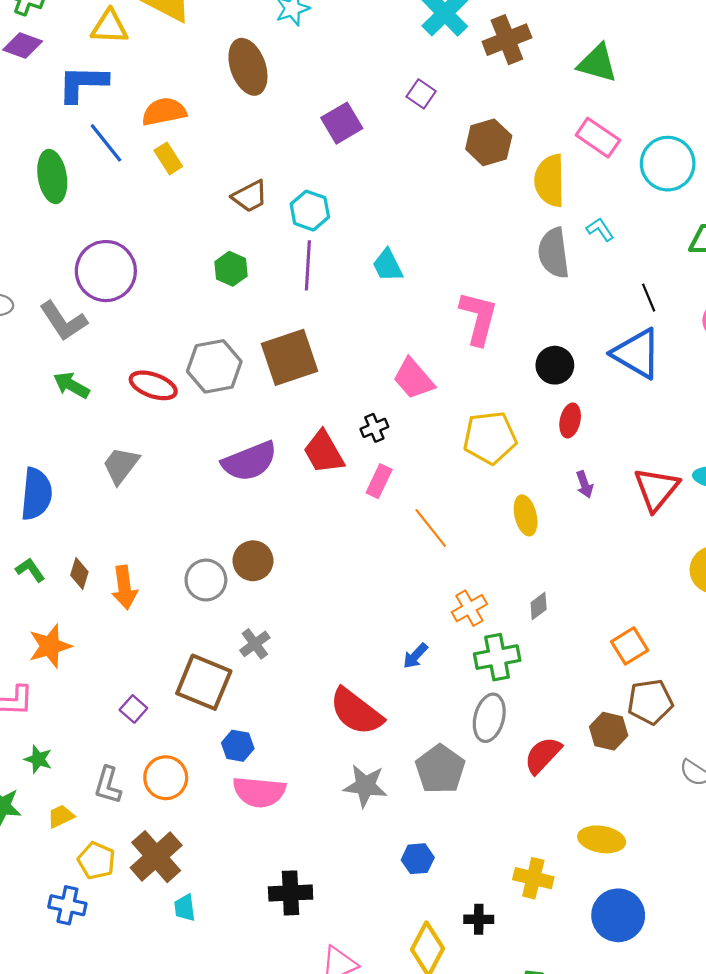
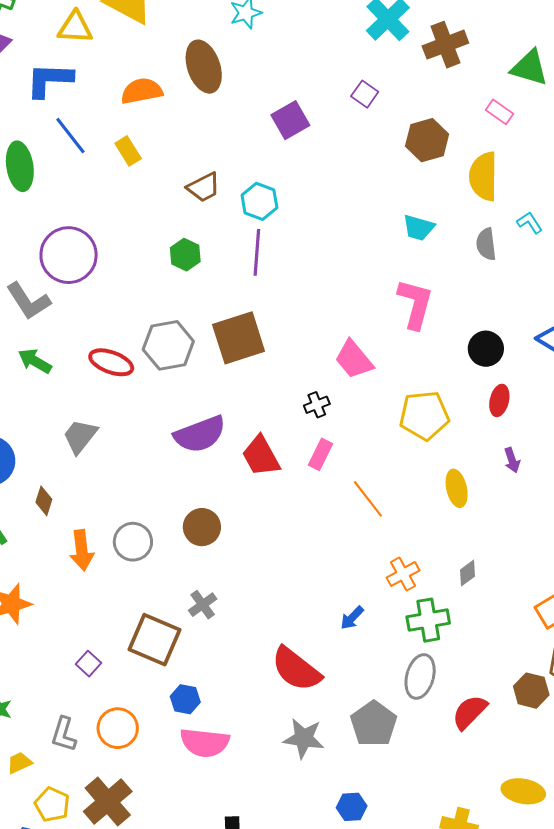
orange semicircle: (164, 112) -> (142, 91), moved
pink rectangle: (598, 138) -> (500, 112), moved, size x0.7
gray semicircle: (554, 253) -> (486, 244), size x0.7
cyan trapezoid: (388, 265) -> (419, 228), moved, turned -48
red trapezoid: (324, 452) -> (261, 456), moved
brown diamond: (79, 573) -> (44, 501), moved
gray circle: (206, 580) -> (133, 542), moved

